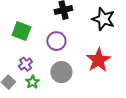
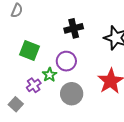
green star: (32, 82) -> (49, 75), moved

